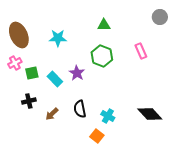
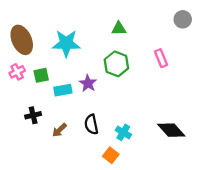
cyan star: (58, 38) -> (66, 43), size x1.4
green square: (32, 73) -> (41, 75), moved
cyan rectangle: (55, 79) -> (63, 90), turned -56

